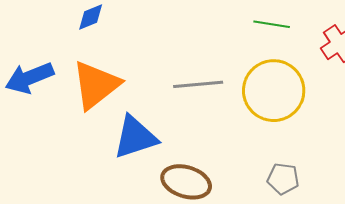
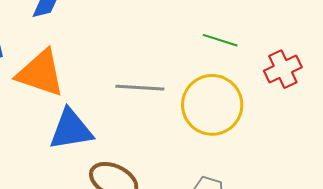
orange triangle: (96, 85) -> (40, 73), turned 48

